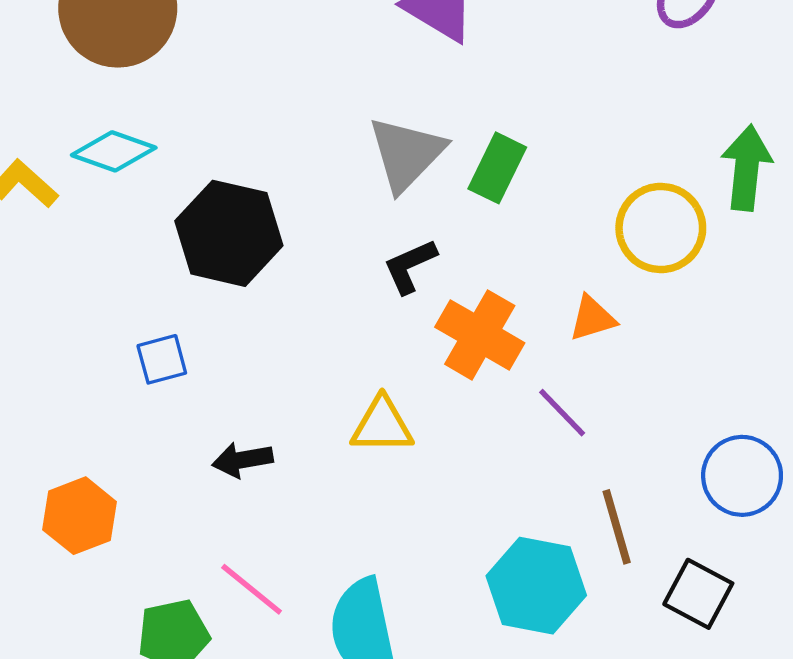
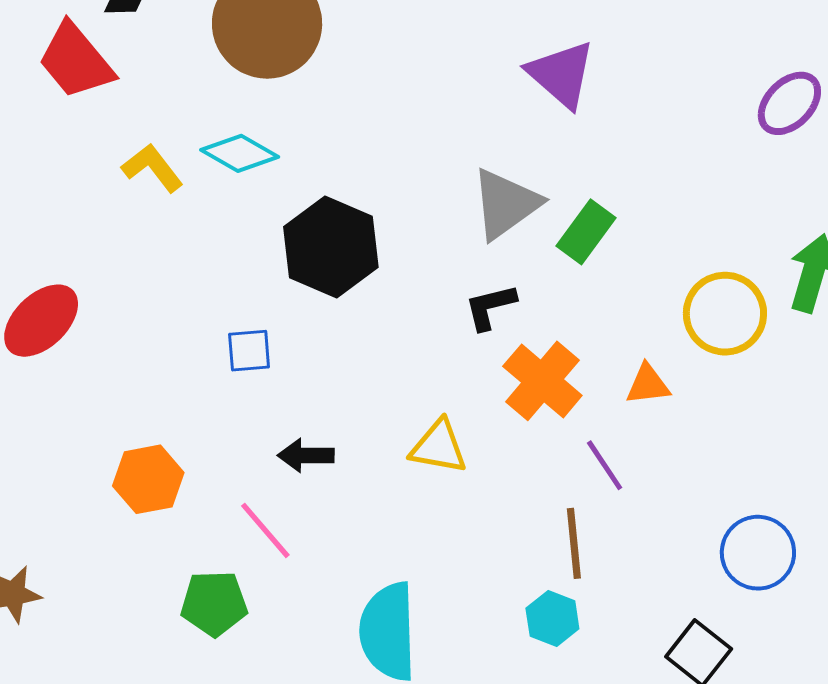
brown line: (617, 527) -> (574, 543), moved
cyan hexagon: (536, 586) -> (552, 619), size x0.6
pink line: (252, 589) -> (265, 530), moved

